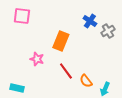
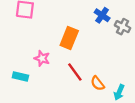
gray cross: (108, 31) -> (122, 27), turned -32
cyan rectangle: (17, 88) -> (20, 76), moved

